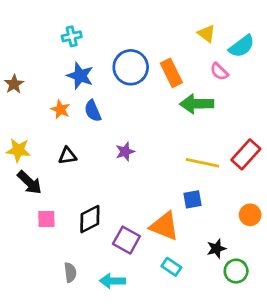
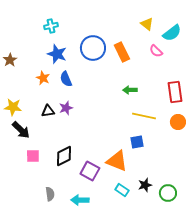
green arrow: (197, 104) -> (130, 90), moved, size x0.6
purple star: (125, 152) -> (66, 108), moved
red rectangle: (246, 154) -> (175, 92), moved, turned -50
orange circle: (250, 215) -> (178, 122), moved
black star: (216, 249) -> (145, 185), moved

